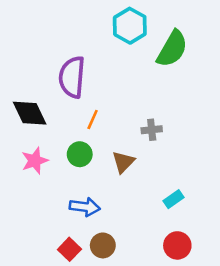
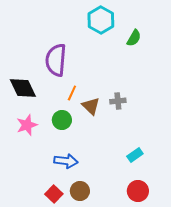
green semicircle: (172, 49) -> (134, 38), size x0.6
brown triangle: (123, 162) -> (91, 106), moved, turned -30

